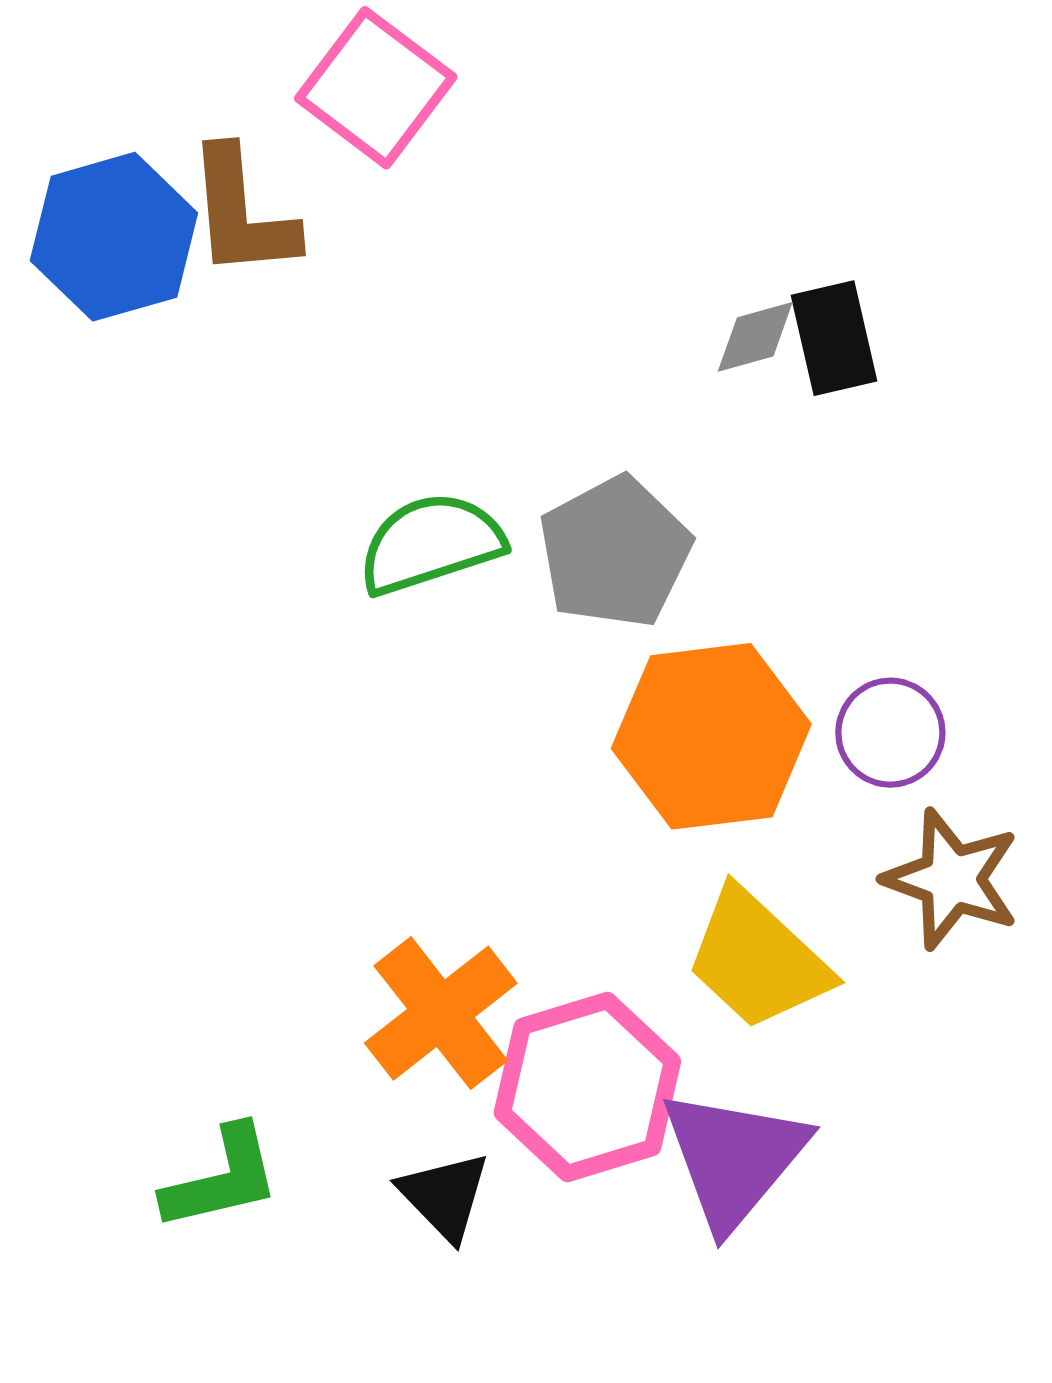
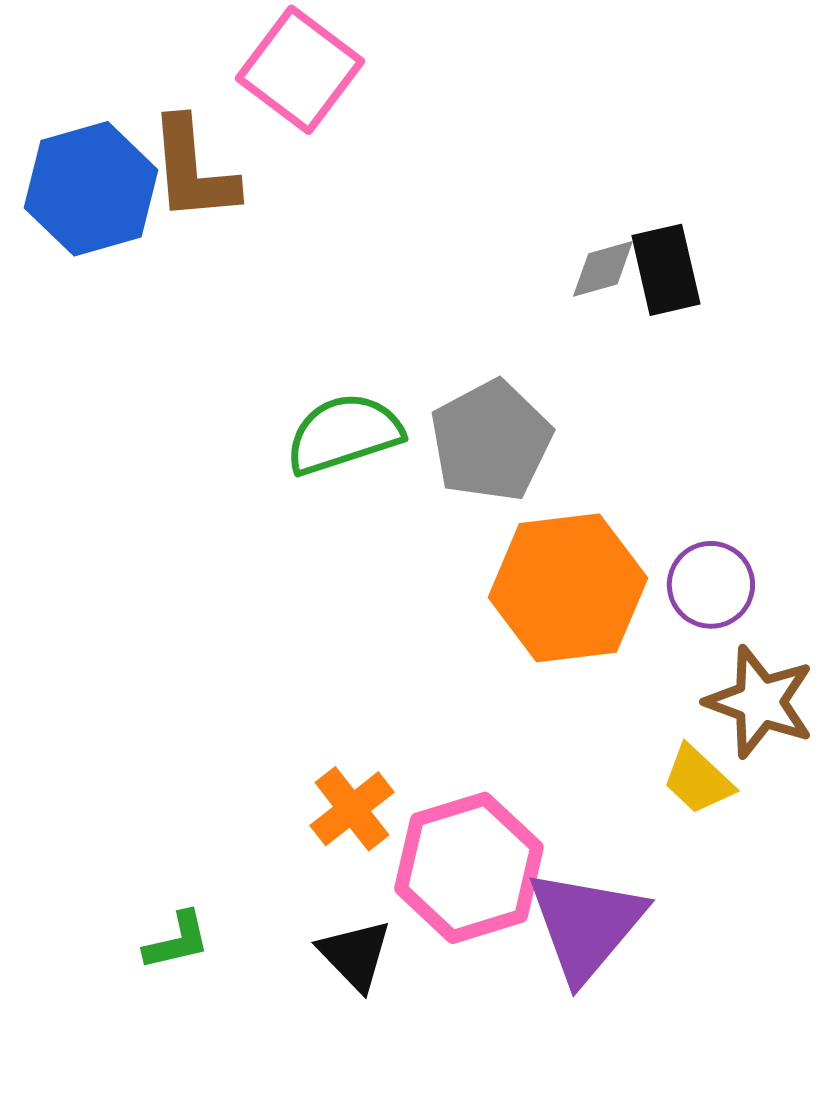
yellow trapezoid: (758, 959) -> (698, 780), moved, size x0.6
orange cross: (441, 1013) -> (352, 809), size x0.7
green L-shape: (222, 1178) -> (177, 941), size x0.7

